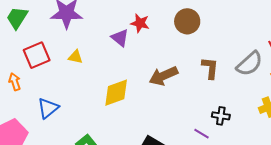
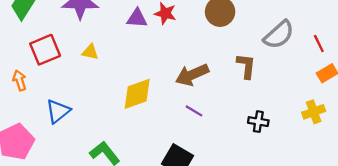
purple triangle: (120, 38) -> (137, 18), moved, turned -36
gray semicircle: (249, 64) -> (279, 35), moved
purple line: (202, 134) -> (194, 111), moved

